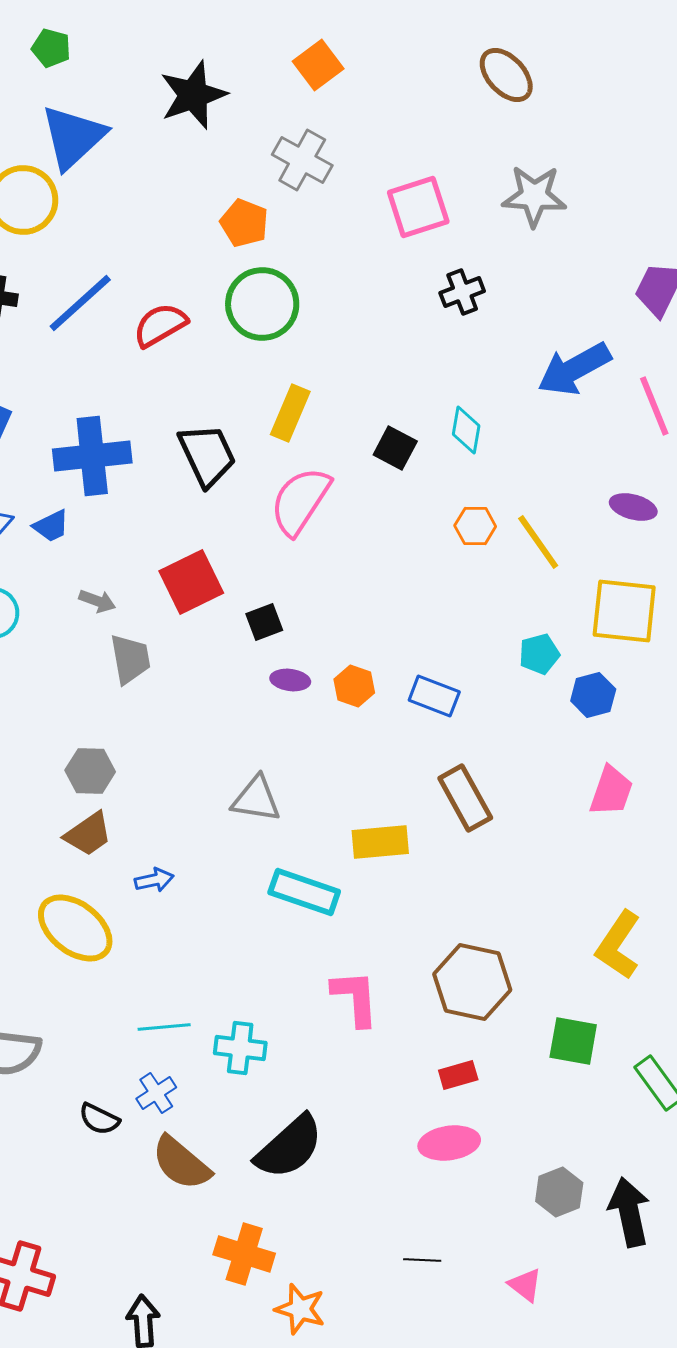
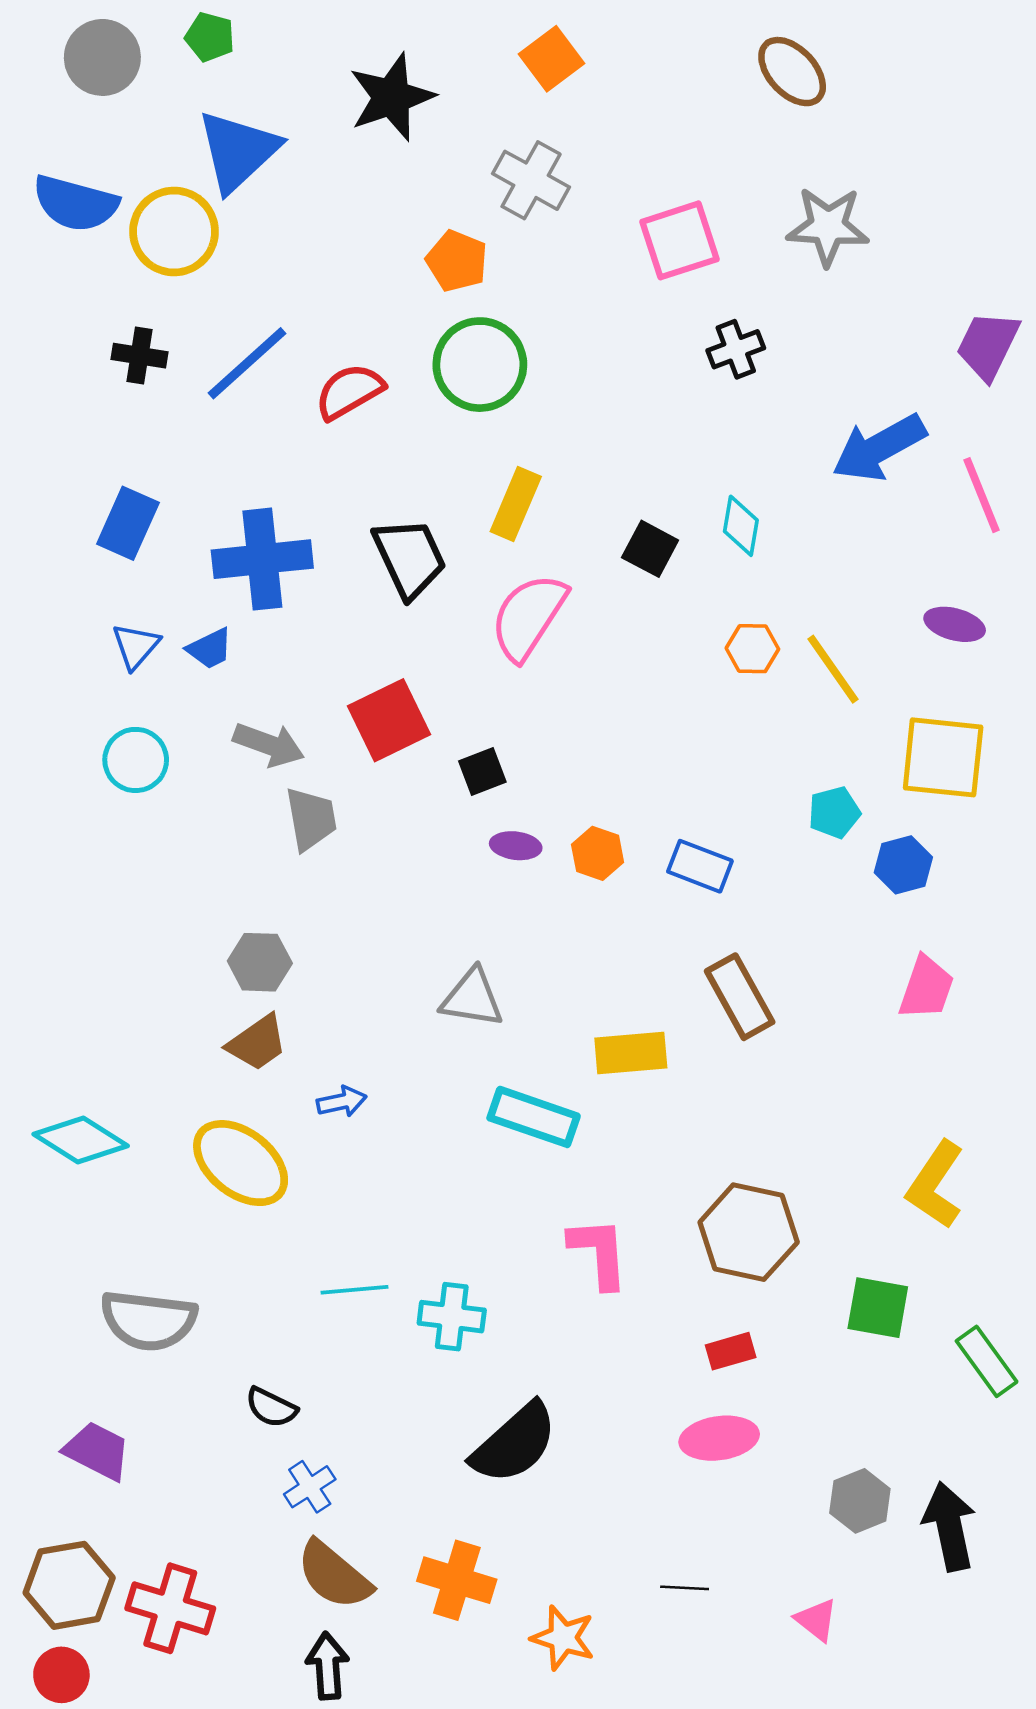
gray arrow: (97, 601) -> (269, 745), size x1.5
blue cross: (156, 1093) -> (310, 1487), moved
brown semicircle: (181, 1163) -> (334, 1575), moved
orange star: (300, 1309) -> (563, 1638), moved

